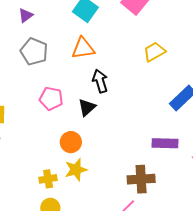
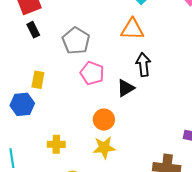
gray pentagon: (34, 52) -> (76, 41), moved
yellow cross: (48, 179) -> (56, 144), moved

